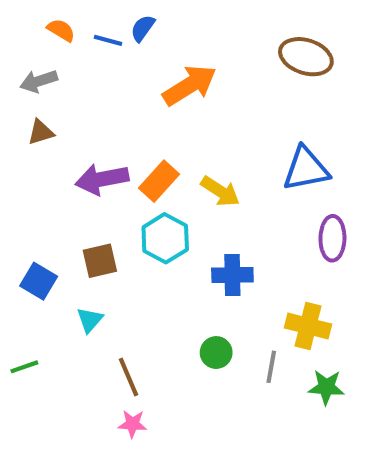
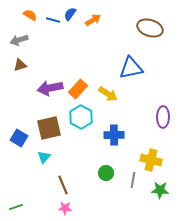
orange arrow: (190, 85) -> (93, 20), moved, size x0.6
blue triangle: (306, 169) -> (131, 68), moved
brown square: (100, 261) -> (49, 128), size x1.4
green line: (24, 367) -> (16, 207), moved

